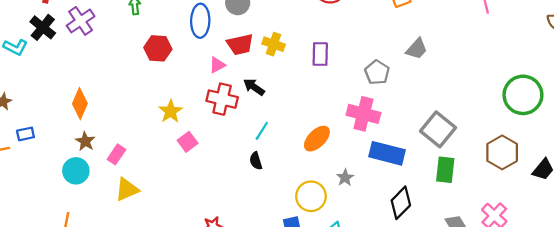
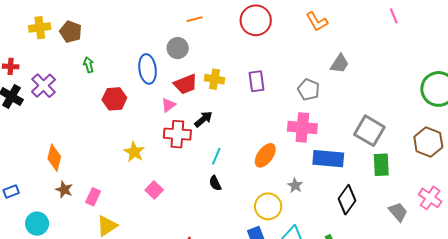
black arrow: (254, 87) -> (203, 119), turned 114
pink square: (188, 142) -> (154, 190), moved
cyan circle: (76, 171) -> (37, 224), moved

